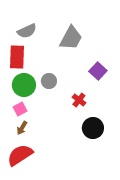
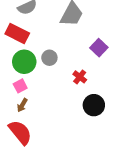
red rectangle: (17, 57) -> (17, 34), turned -65
red semicircle: (20, 155) -> (20, 132), turned 84

